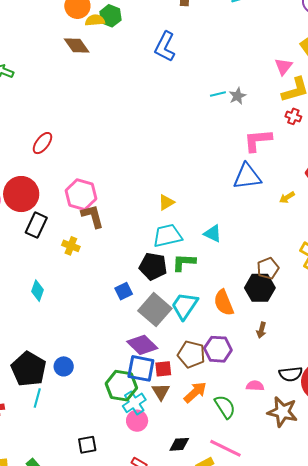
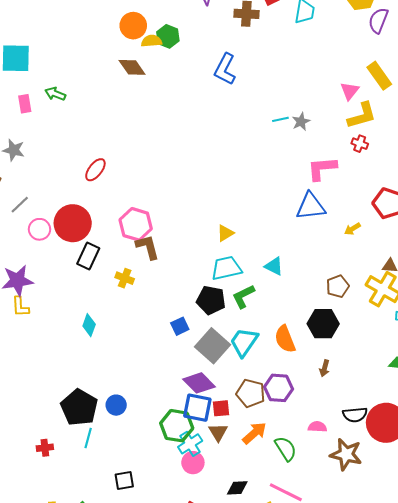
green L-shape: (184, 262) -> (243, 296), turned -30
brown pentagon: (268, 268) -> (338, 286), moved
black square: (87, 445) -> (124, 480), moved

